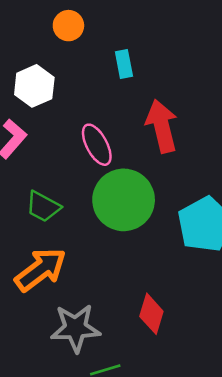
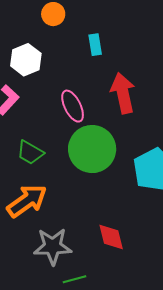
red diamond: (151, 314) -> (111, 237), turned -32

